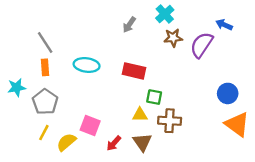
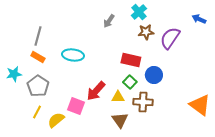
blue arrow: (224, 25) -> (199, 19), moved
gray line: (45, 42) -> (38, 36), turned 48
orange rectangle: (45, 67) -> (38, 57), turned -56
red rectangle: (134, 71) -> (131, 60), moved
blue circle: (228, 93) -> (154, 75), moved
green square: (154, 97) -> (130, 82), turned 32
red arrow: (114, 143) -> (96, 91), moved, size x1.5

